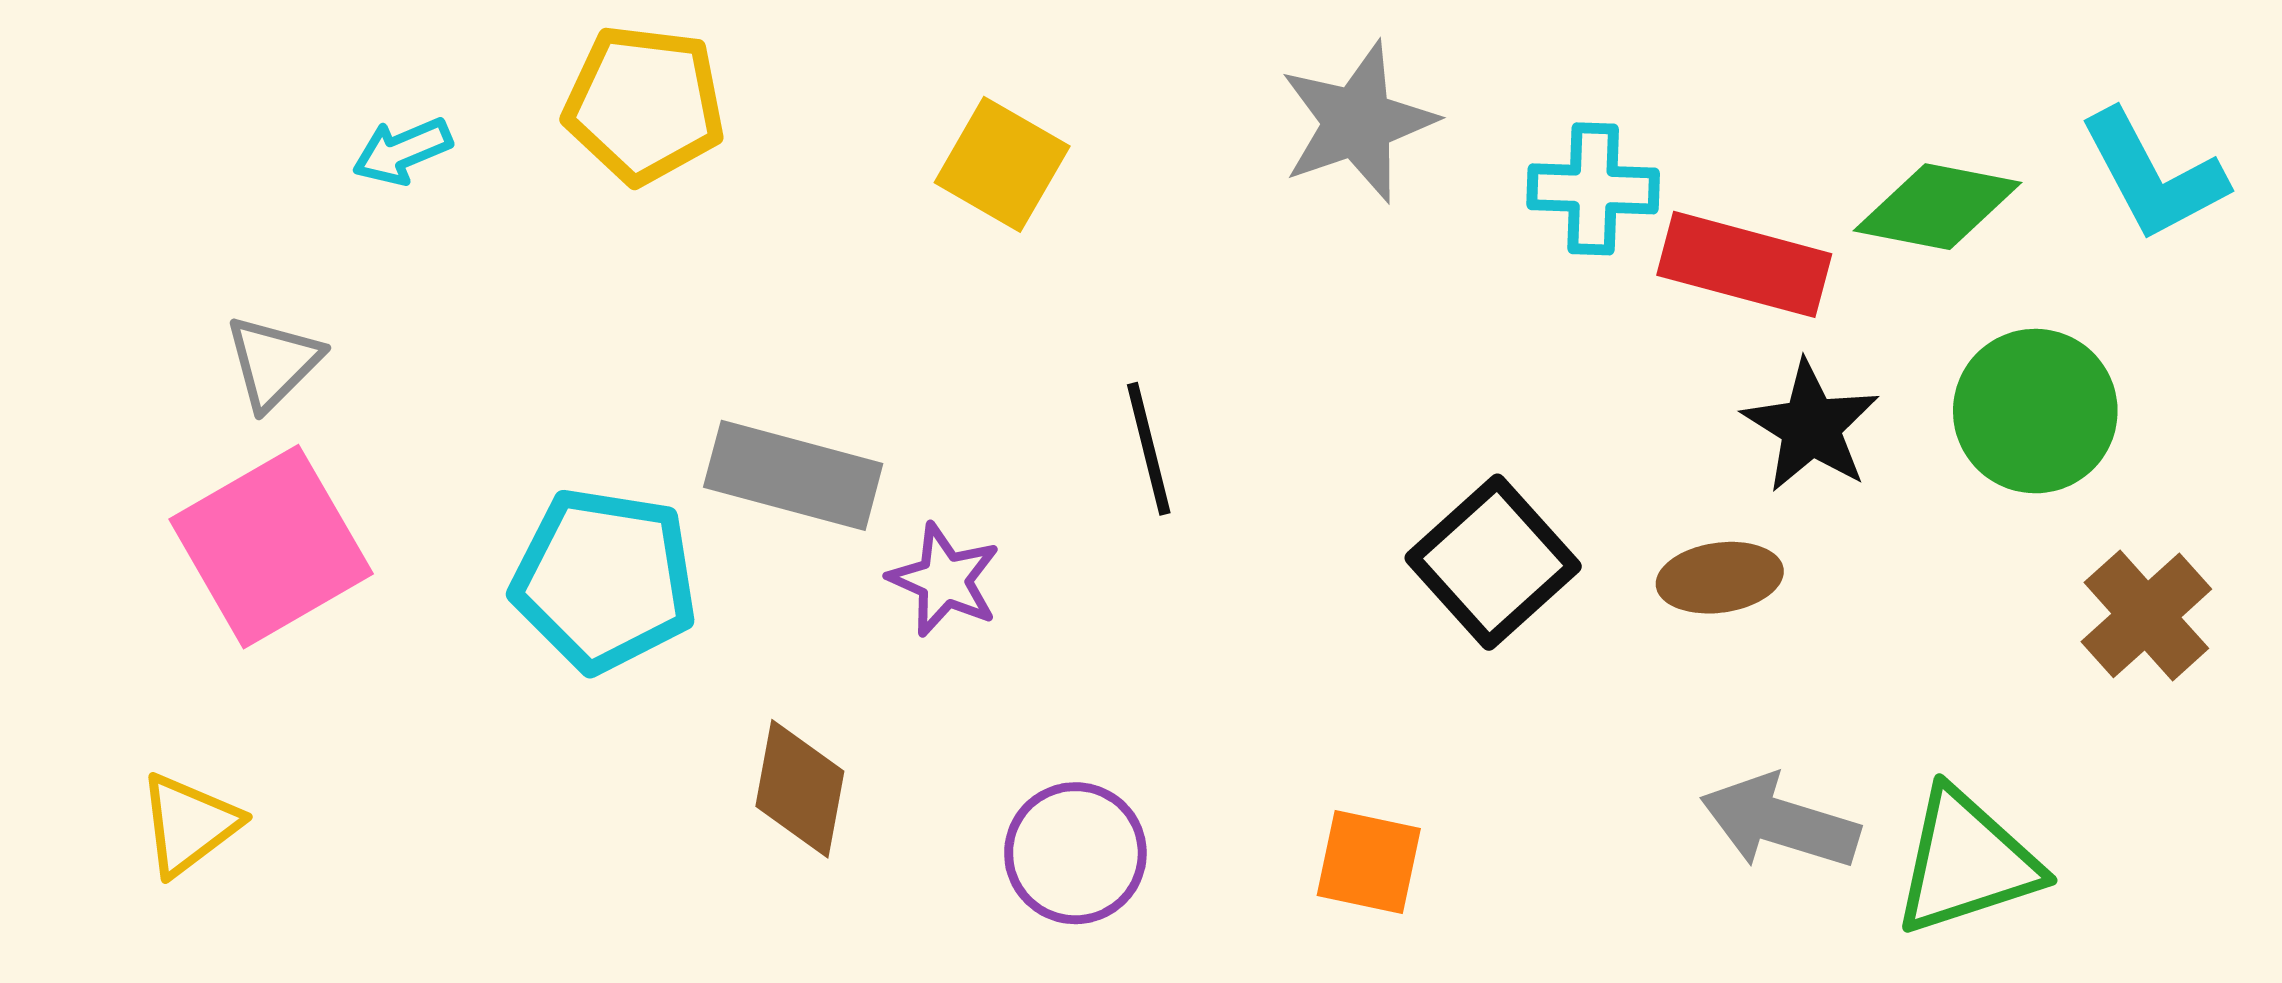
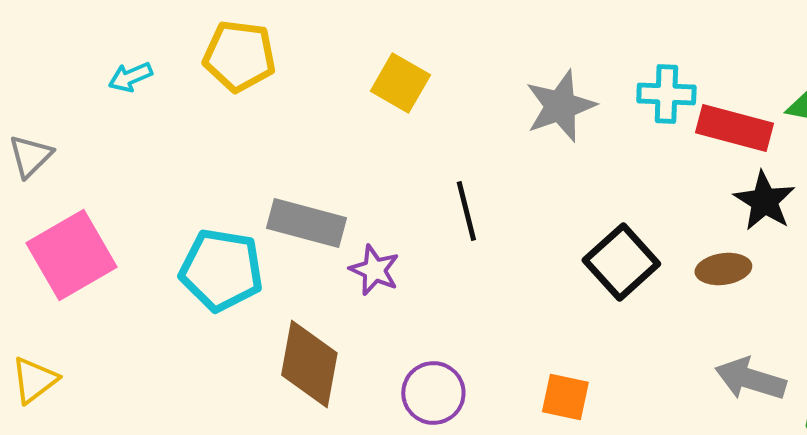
gray star: (1358, 122) -> (560, 106), moved
gray triangle: (273, 362) -> (30, 156), moved
brown diamond: (800, 789) -> (309, 364), size x1.4

